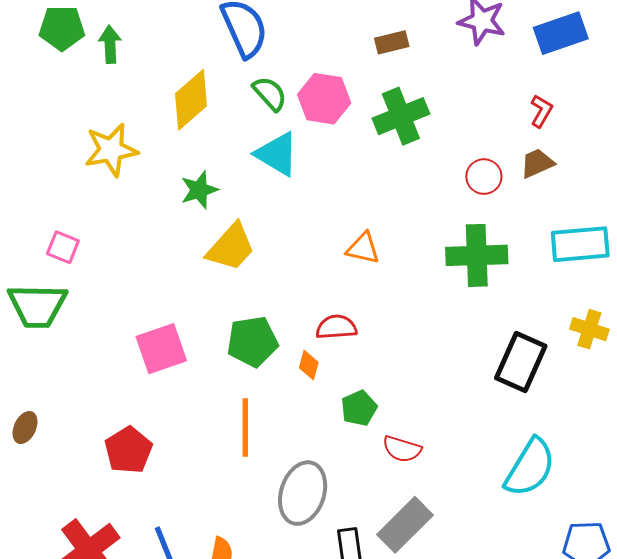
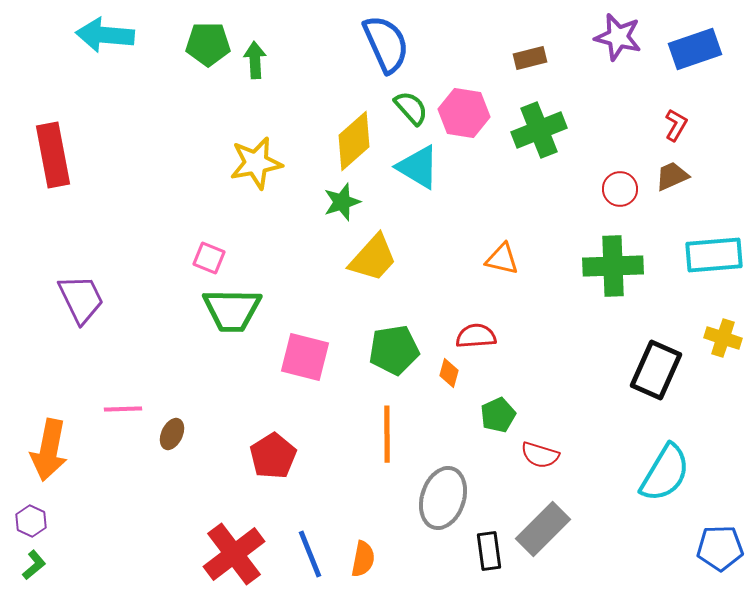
yellow diamond: (191, 100) -> (354, 141), moved
green trapezoid: (37, 306) -> (232, 310), moved
pink square: (161, 349) -> (305, 357), turned 33

